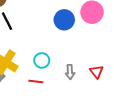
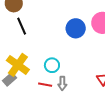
gray arrow: (70, 72) -> (62, 83), moved

